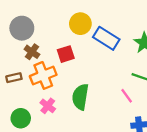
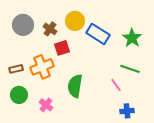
brown cross: (32, 52) -> (50, 29), moved
pink cross: (48, 106) -> (46, 105), moved
green circle: (21, 118) -> (19, 95), moved

